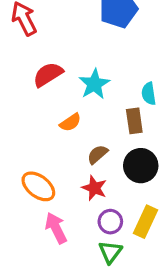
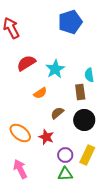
red star: (94, 188) -> (46, 137), moved
pink arrow: (56, 228) -> (20, 169), moved
green triangle: (110, 252) -> (65, 174), turned 49

